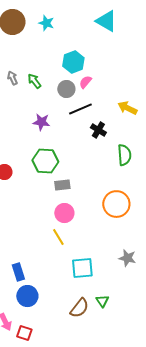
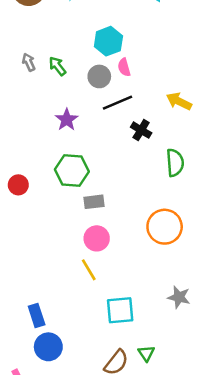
pink semicircle: (85, 82) -> (124, 67), turned -56
purple star: (41, 122) -> (67, 120), turned 30

